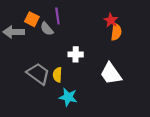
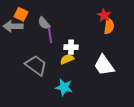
purple line: (57, 16) -> (50, 35), moved
orange square: (32, 19) -> (21, 14), moved
yellow semicircle: (57, 75) -> (67, 59), moved, turned 64

